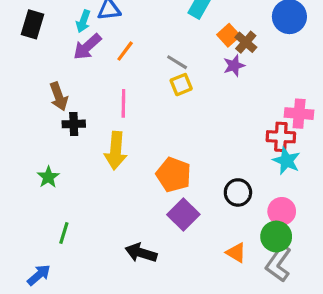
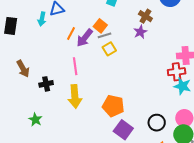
orange square: (229, 35) -> (100, 26), moved
purple arrow: (87, 47) -> (85, 38), moved
gray line: (177, 62) -> (105, 35), turned -40
brown arrow: (59, 97) -> (23, 69), moved
black circle: (238, 192) -> (157, 123), moved

